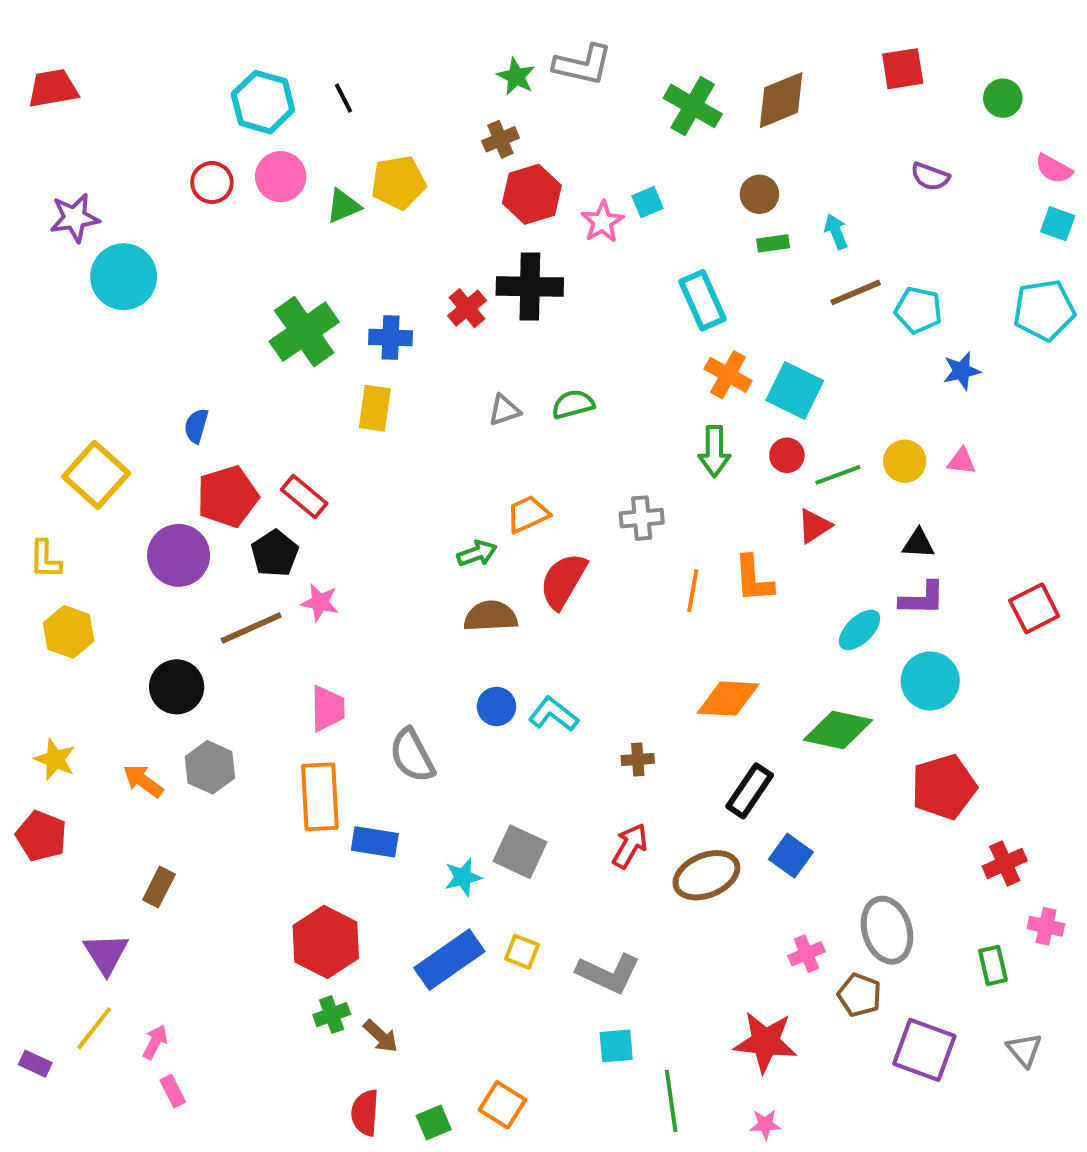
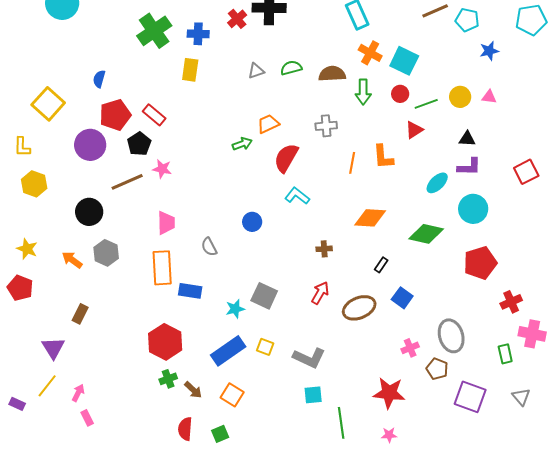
brown semicircle: (491, 616) -> (332, 74), moved
cyan L-shape: (553, 714) -> (297, 196), moved
gray semicircle: (412, 756) -> (209, 247), size x0.7
black rectangle: (750, 791) -> (381, 265), size x0.6
pink cross: (1046, 926) -> (532, 334), size x1.5
orange square: (502, 1105) -> (232, 395), moved

